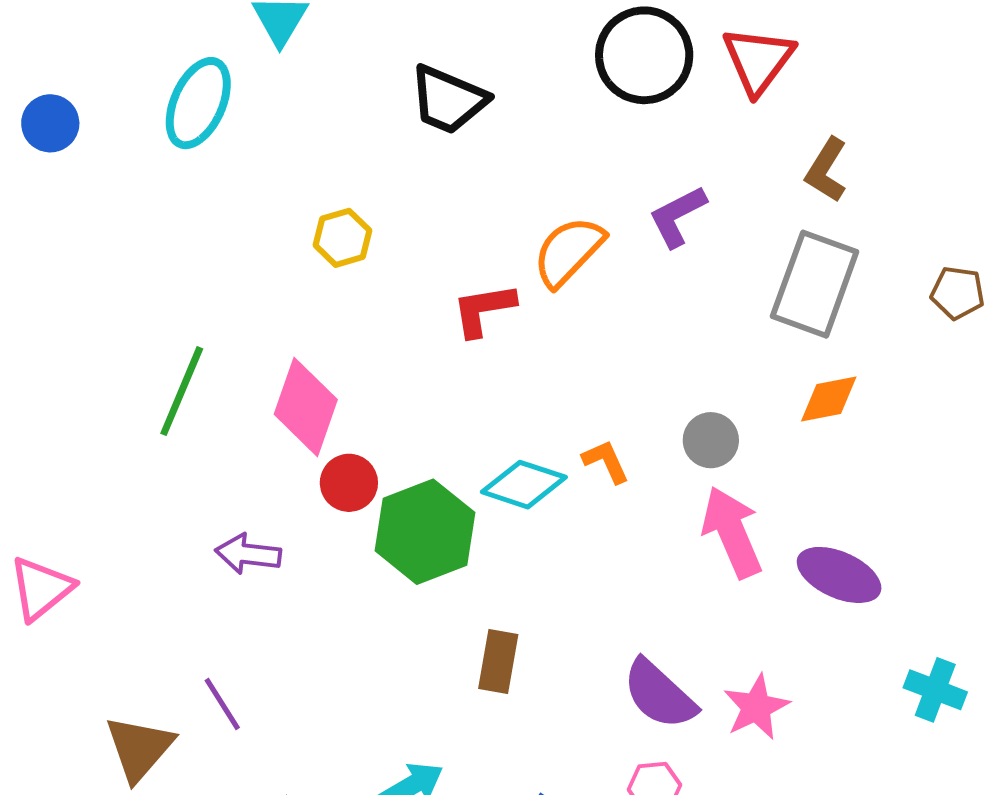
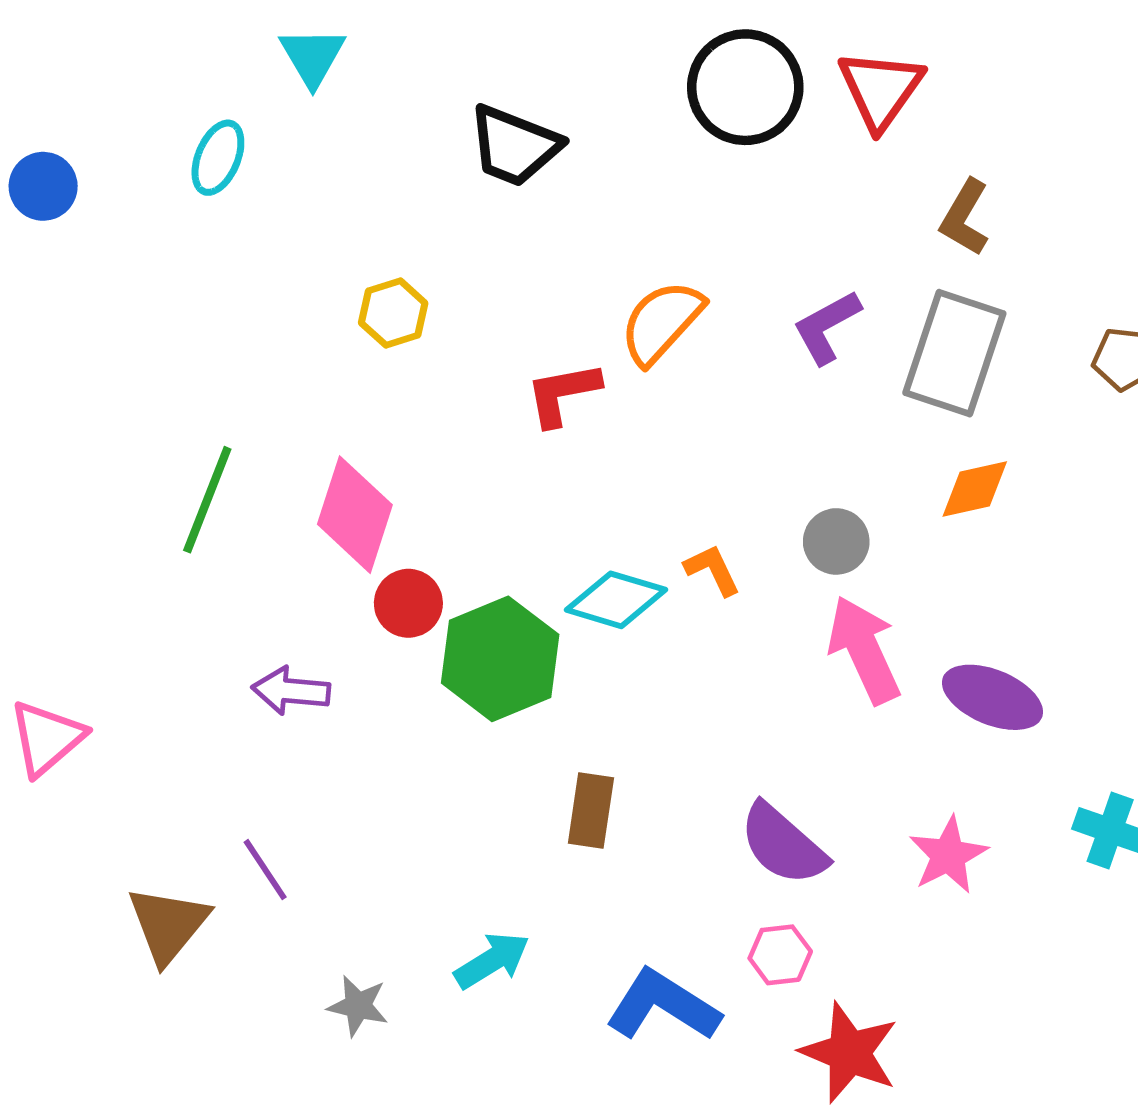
cyan ellipse: (198, 103) -> (218, 158), size x0.7
purple L-shape: (677, 216) -> (827, 327), moved
pink star: (756, 707) -> (948, 855), moved

